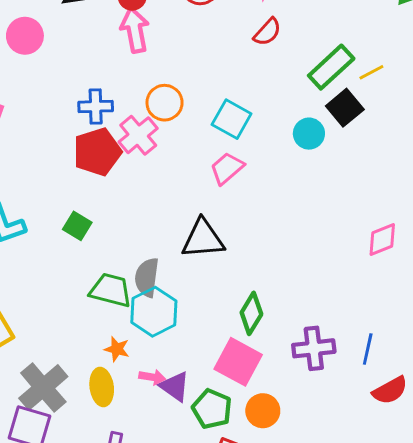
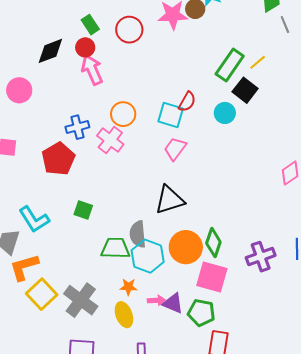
red semicircle: (267, 32) -> (187, 102), moved
red pentagon: (97, 152) -> (58, 159), moved
gray cross: (43, 387) -> (81, 300), moved
orange circle: (263, 411) -> (186, 247), moved, size x1.4

